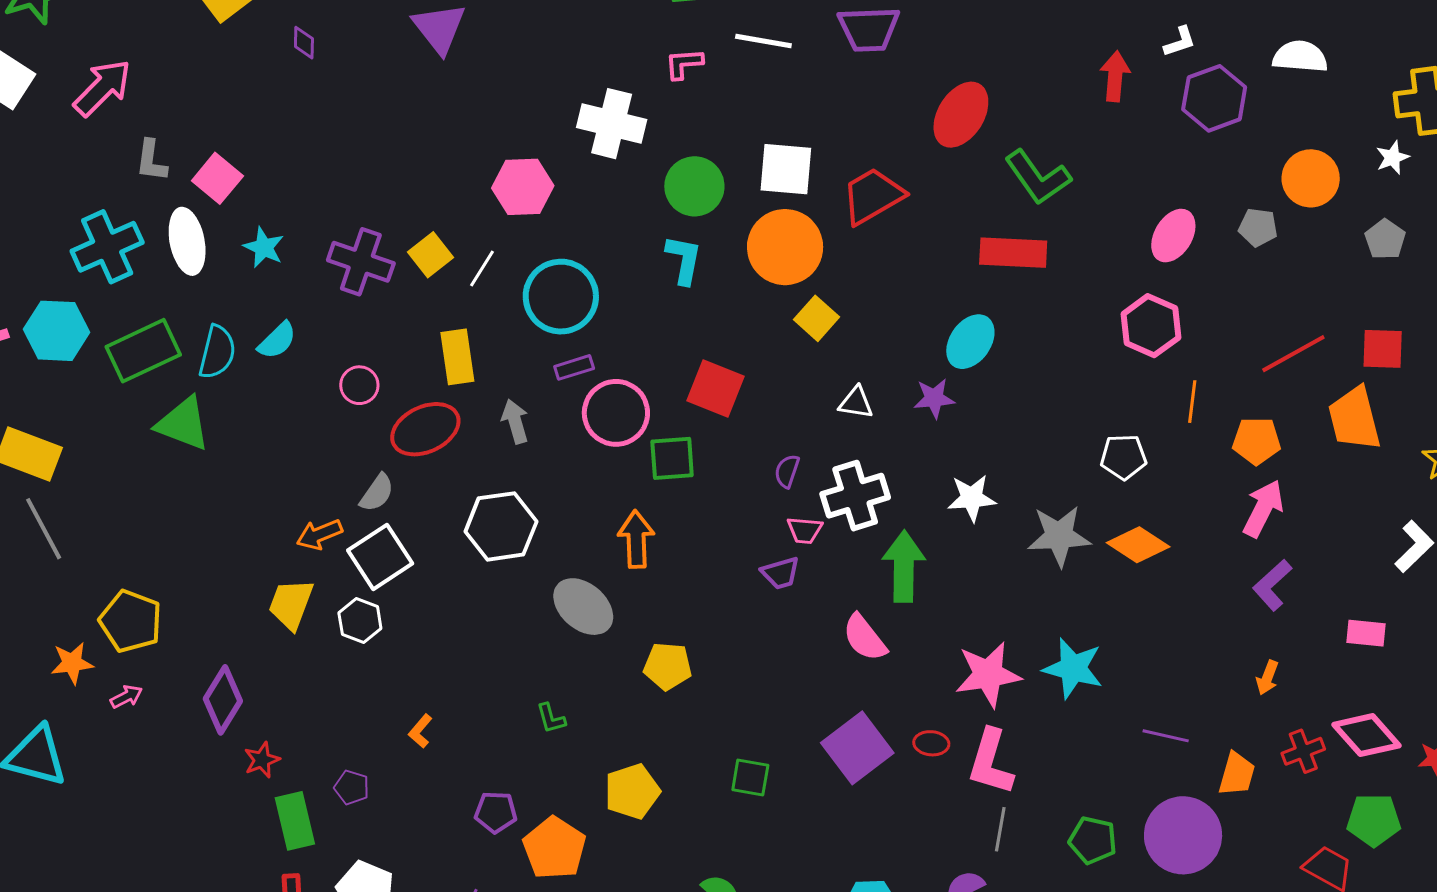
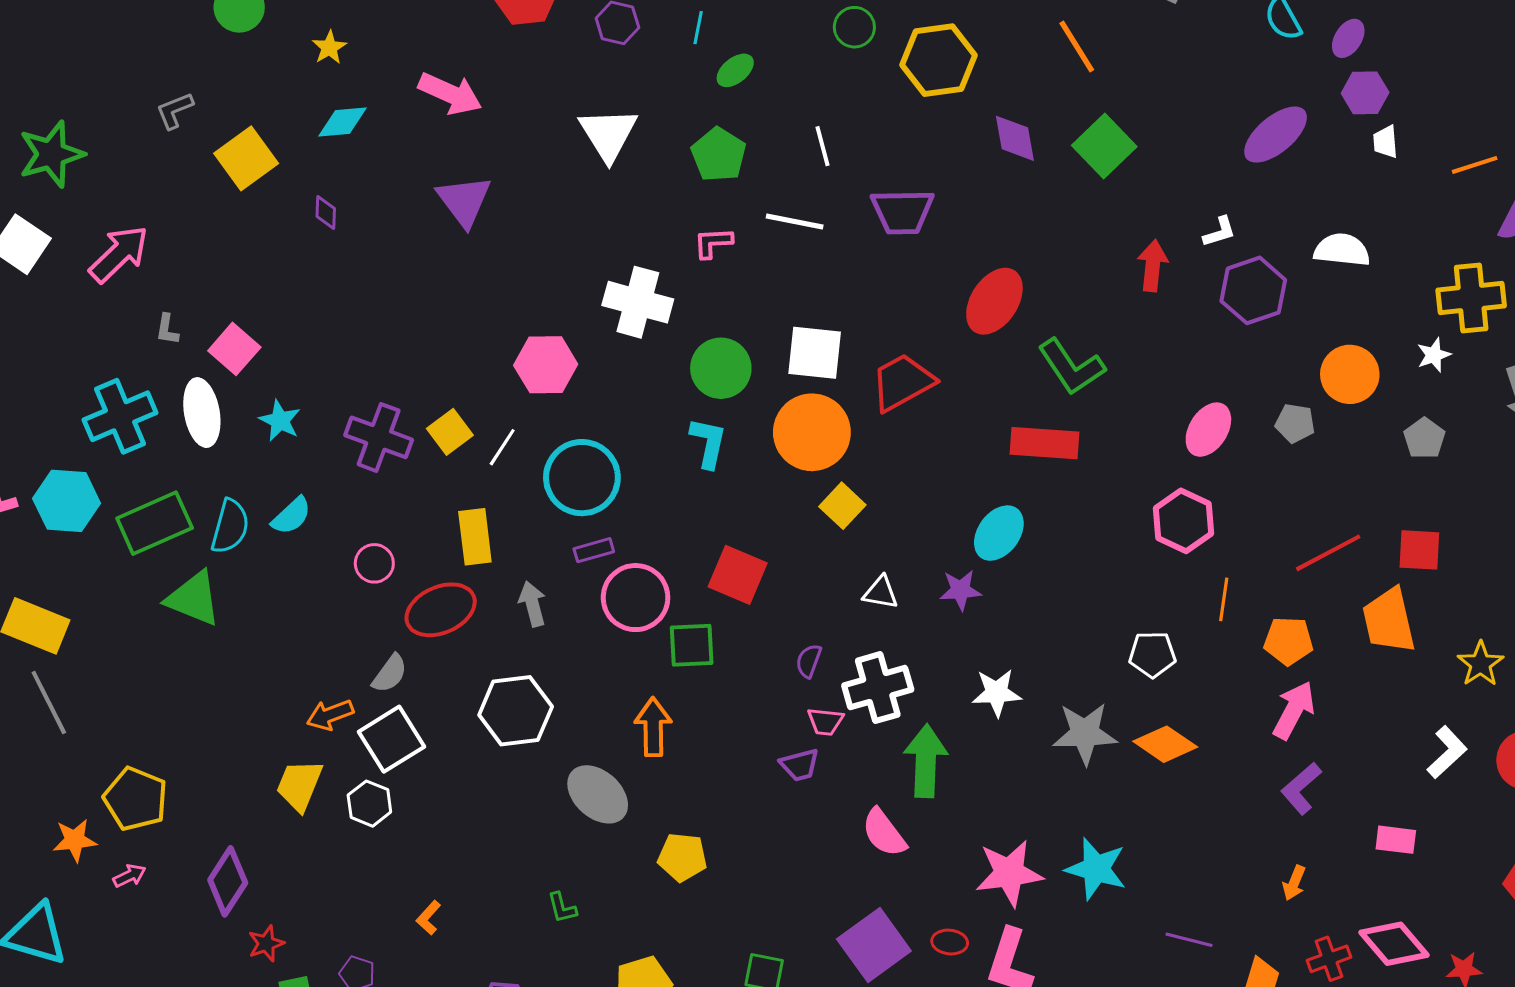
gray L-shape: (151, 161) -> (167, 329), size x0.7

